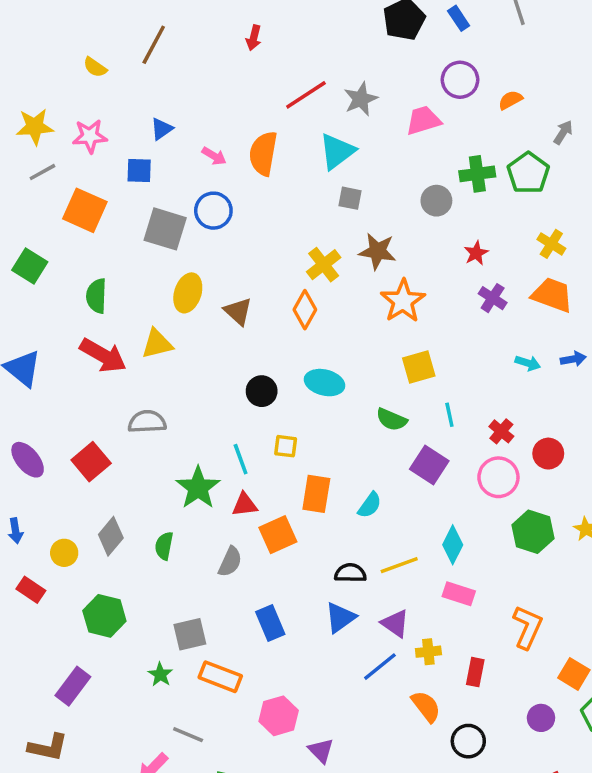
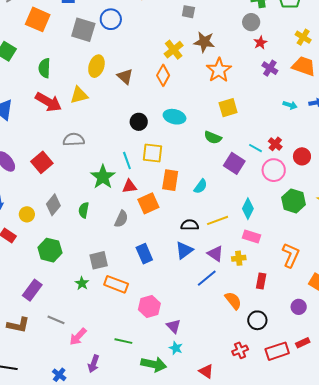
gray circle: (436, 201) -> (251, 22), moved
cyan line: (449, 415) -> (255, 148), moved, turned -48
yellow square: (286, 446) -> (153, 153), size x1.5
yellow cross: (428, 652) -> (239, 258), moved
gray line: (188, 735) -> (56, 320), moved

